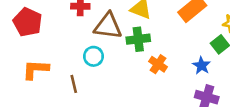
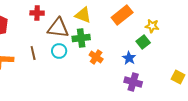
cyan circle: (93, 56) -> (59, 51), moved
brown line: (74, 84) -> (33, 53), moved

